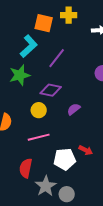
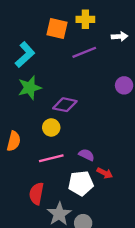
cyan L-shape: (29, 46) -> (25, 55), moved
purple line: (57, 58) -> (84, 52), moved, turned 30
purple semicircle: (74, 109) -> (87, 155), moved, turned 64

